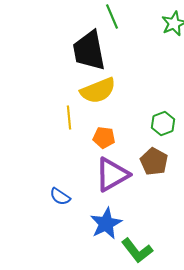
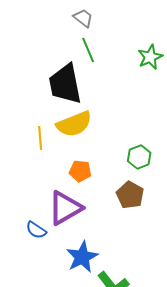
yellow line: (69, 118) -> (40, 138), moved
purple triangle: (112, 175) -> (65, 208), moved

